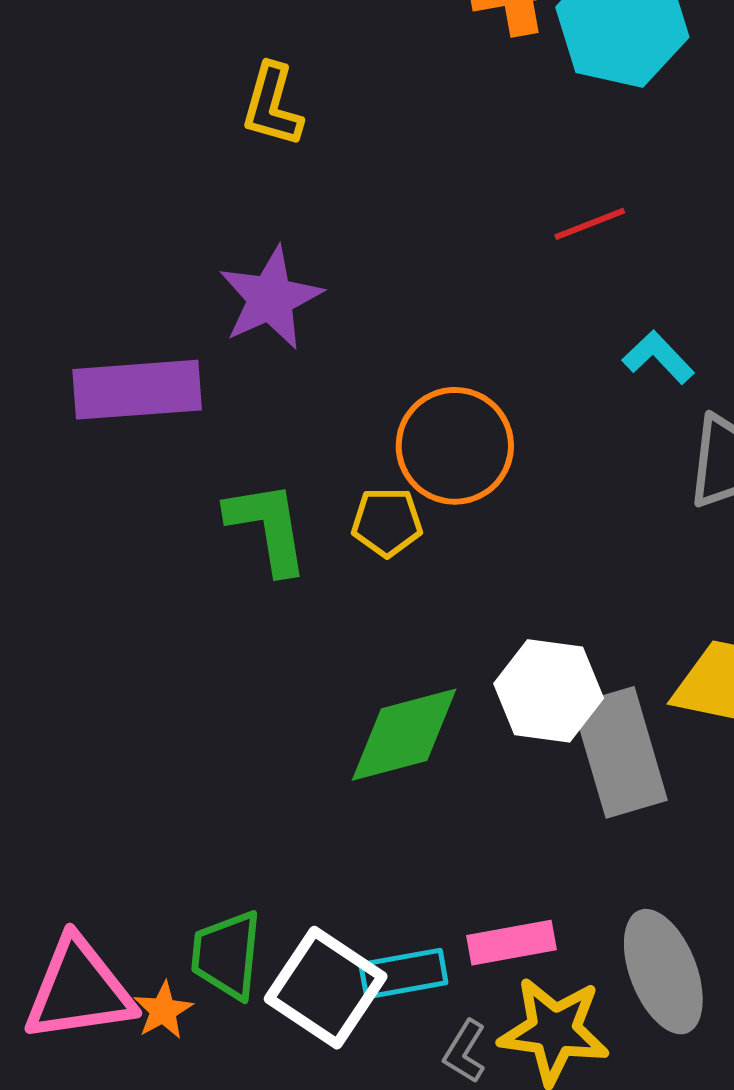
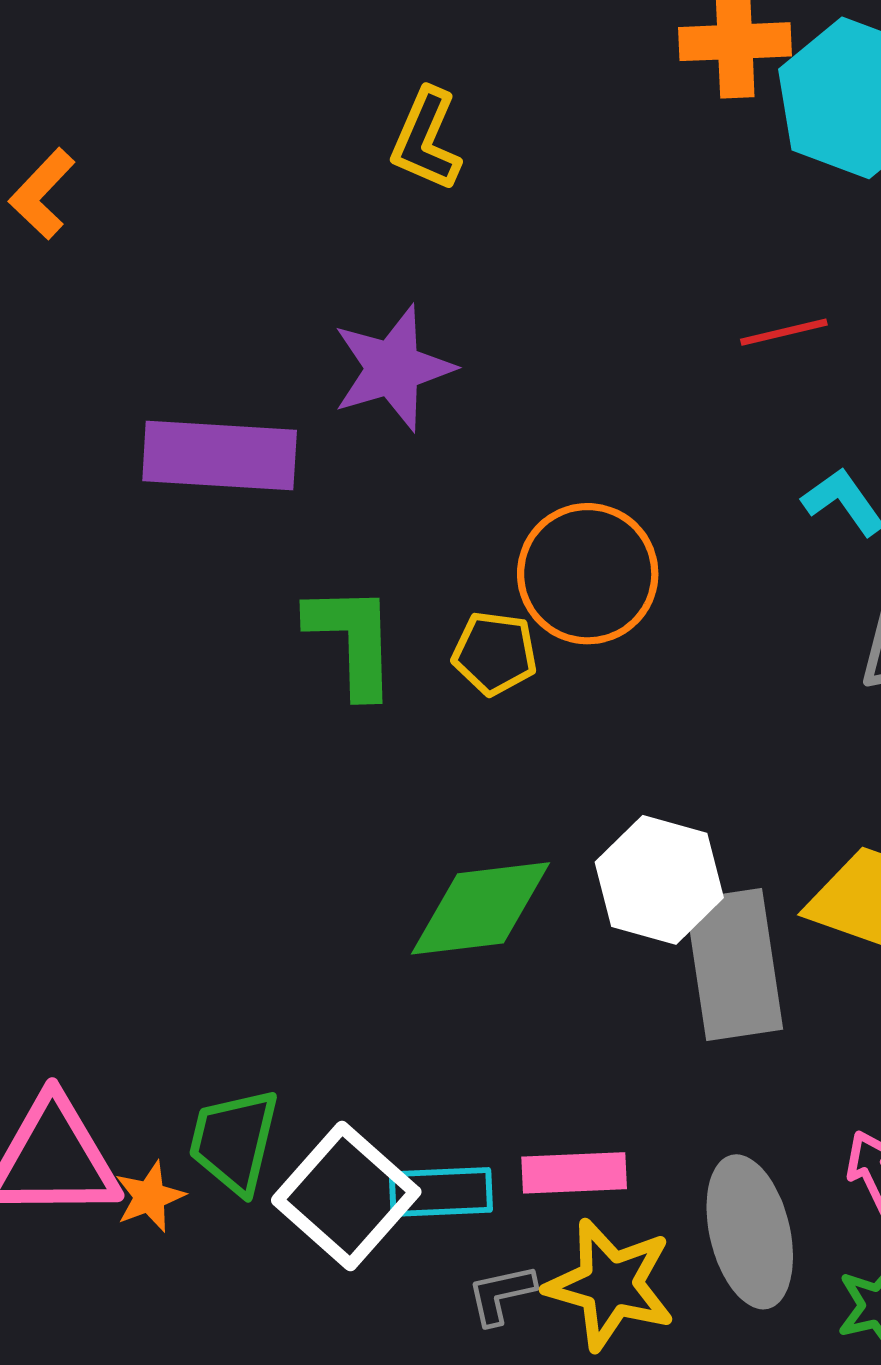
gray L-shape: (465, 1051) -> (501, 1294), turned 38

